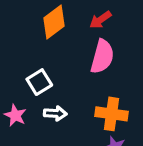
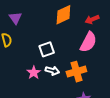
orange cross: (111, 114) -> (76, 72), moved, turned -36
pink star: (15, 115) -> (34, 73), moved

